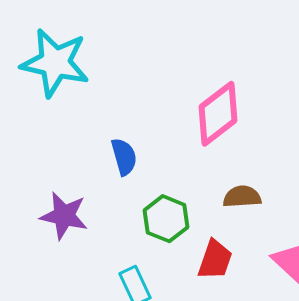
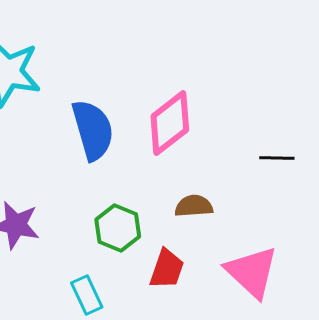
blue semicircle: (124, 157) -> (93, 130), moved, size x1.6

